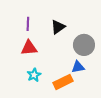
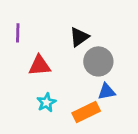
purple line: (28, 24) -> (18, 33), moved
gray circle: (84, 45) -> (98, 61), moved

